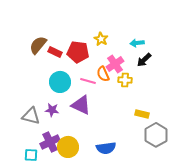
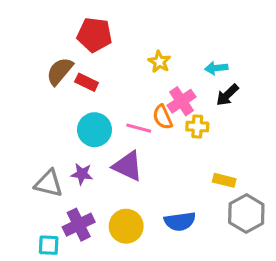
red pentagon: (78, 52) -> (95, 35), moved
yellow circle: (68, 147) -> (126, 226), moved
blue semicircle: (106, 148) -> (180, 221), moved

